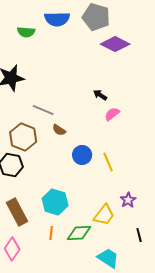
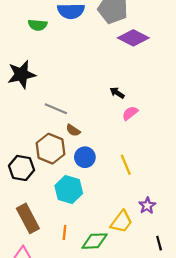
brown hexagon: (23, 137) -> (51, 149), moved
blue circle: (82, 155) -> (85, 157), moved
cyan hexagon: (55, 202) -> (69, 189), moved
orange line: (51, 233) -> (64, 232), moved

